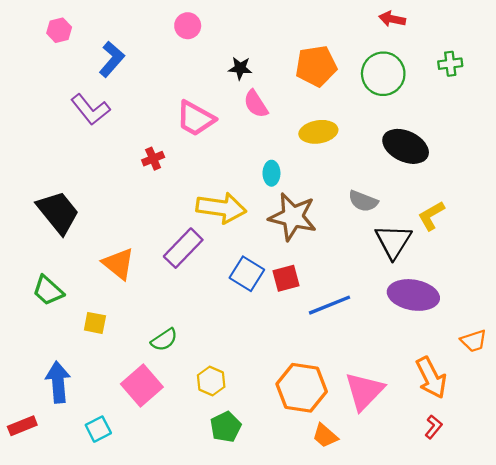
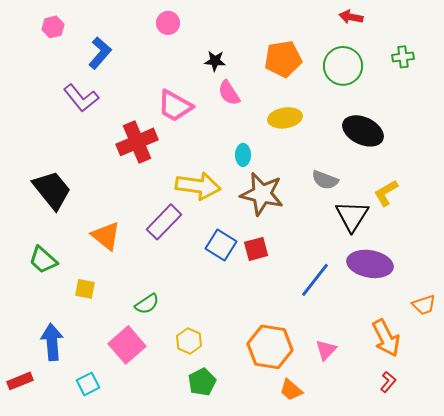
red cross: (153, 159) -> (137, 142), size x2.0
blue line: (330, 305) -> (315, 280), moved, turned -30
pink triangle: (364, 391) -> (326, 350), size x0.6

